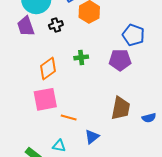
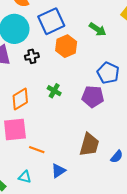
green cross: (81, 57) -> (54, 91), turned 32
blue semicircle: (149, 118) -> (117, 157), turned -40

